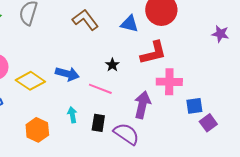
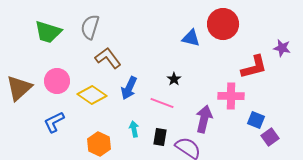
brown L-shape: (85, 20) -> (108, 58), moved
red L-shape: (153, 53) -> (254, 67), moved
blue arrow: (67, 74) -> (129, 88), turned 100
blue square: (194, 106) -> (256, 120), turned 30

